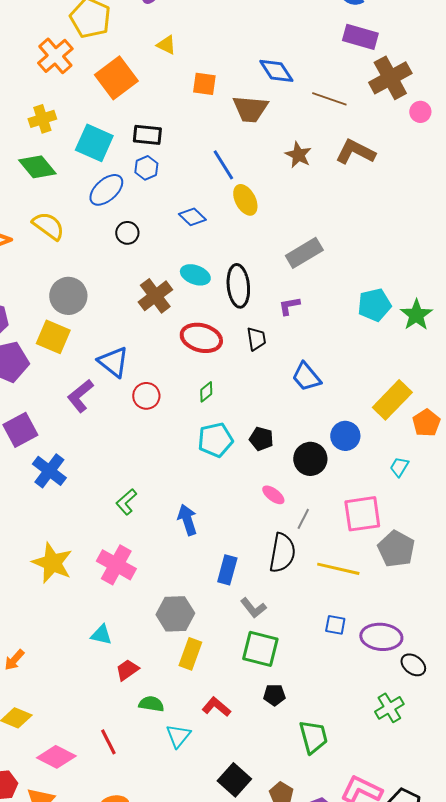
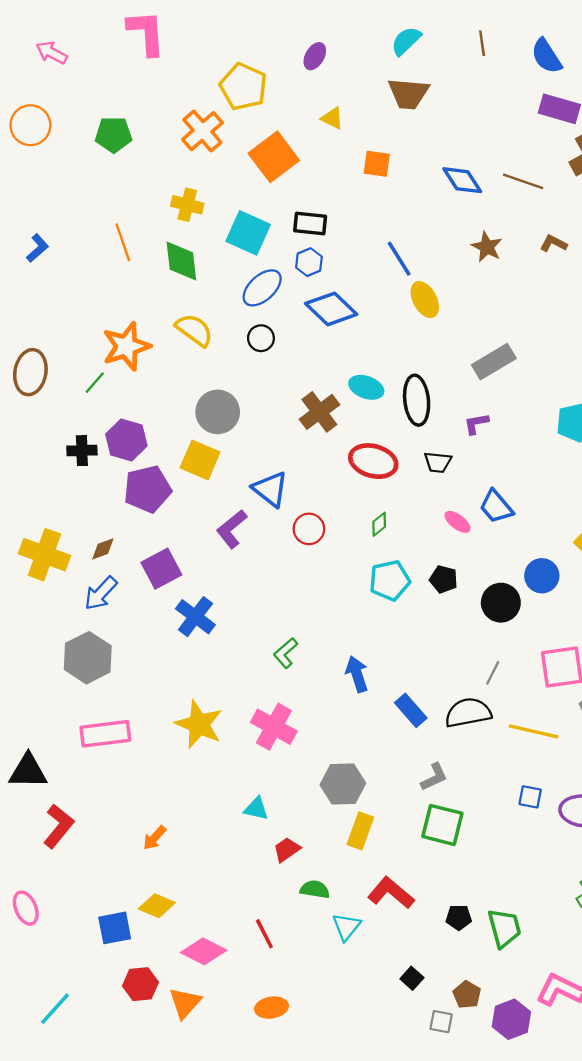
blue diamond: (276, 71) -> (462, 180), moved
brown trapezoid: (250, 109) -> (408, 94), moved
yellow cross: (42, 119) -> (187, 205), turned 32
brown L-shape: (355, 152) -> (553, 243), size x0.6
green diamond: (37, 167) -> (181, 261), turned 33
blue diamond: (192, 217) -> (331, 309), moved, size x1.6
black circle: (127, 233) -> (261, 338), moved
black trapezoid: (256, 339) -> (438, 462), turned 105
pink ellipse: (273, 495) -> (458, 522), moved
black semicircle: (282, 553) -> (468, 713), turned -111
blue rectangle: (227, 570) -> (411, 710), moved, turned -56
gray L-shape: (253, 608) -> (434, 777), turned -76
black pentagon: (274, 695) -> (459, 917), moved
red L-shape: (216, 707) -> (391, 893), size x1.4
black square: (234, 780) -> (412, 978), size x0.6

